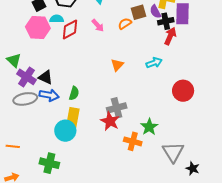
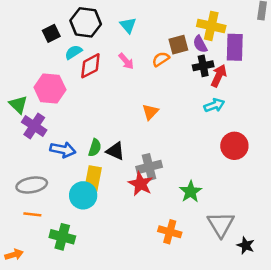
cyan semicircle: (57, 19) -> (73, 52), turned -32
black cross: (166, 21) -> (203, 66), moved
pink hexagon: (38, 27) -> (50, 89), moved
cyan arrow: (154, 63) -> (214, 105), moved
black triangle: (46, 77) -> (115, 151), moved
gray ellipse: (25, 99) -> (32, 185), moved
orange cross: (133, 141) -> (170, 232), moved
orange line: (13, 146) -> (32, 214), moved

